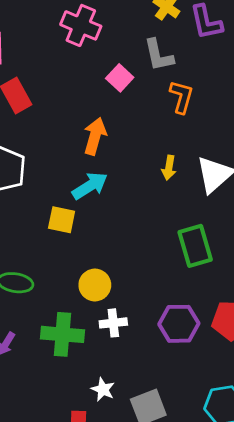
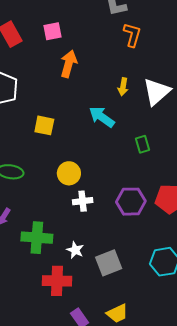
pink square: (120, 78) -> (52, 31), moved, turned 36
cyan arrow: (90, 186) -> (102, 117), moved, turned -112
green rectangle: (195, 246) -> (143, 144), size x0.6
green cross: (62, 334) -> (37, 238), moved

